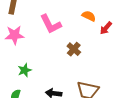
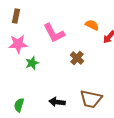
green star: (25, 70) -> (32, 63), moved

